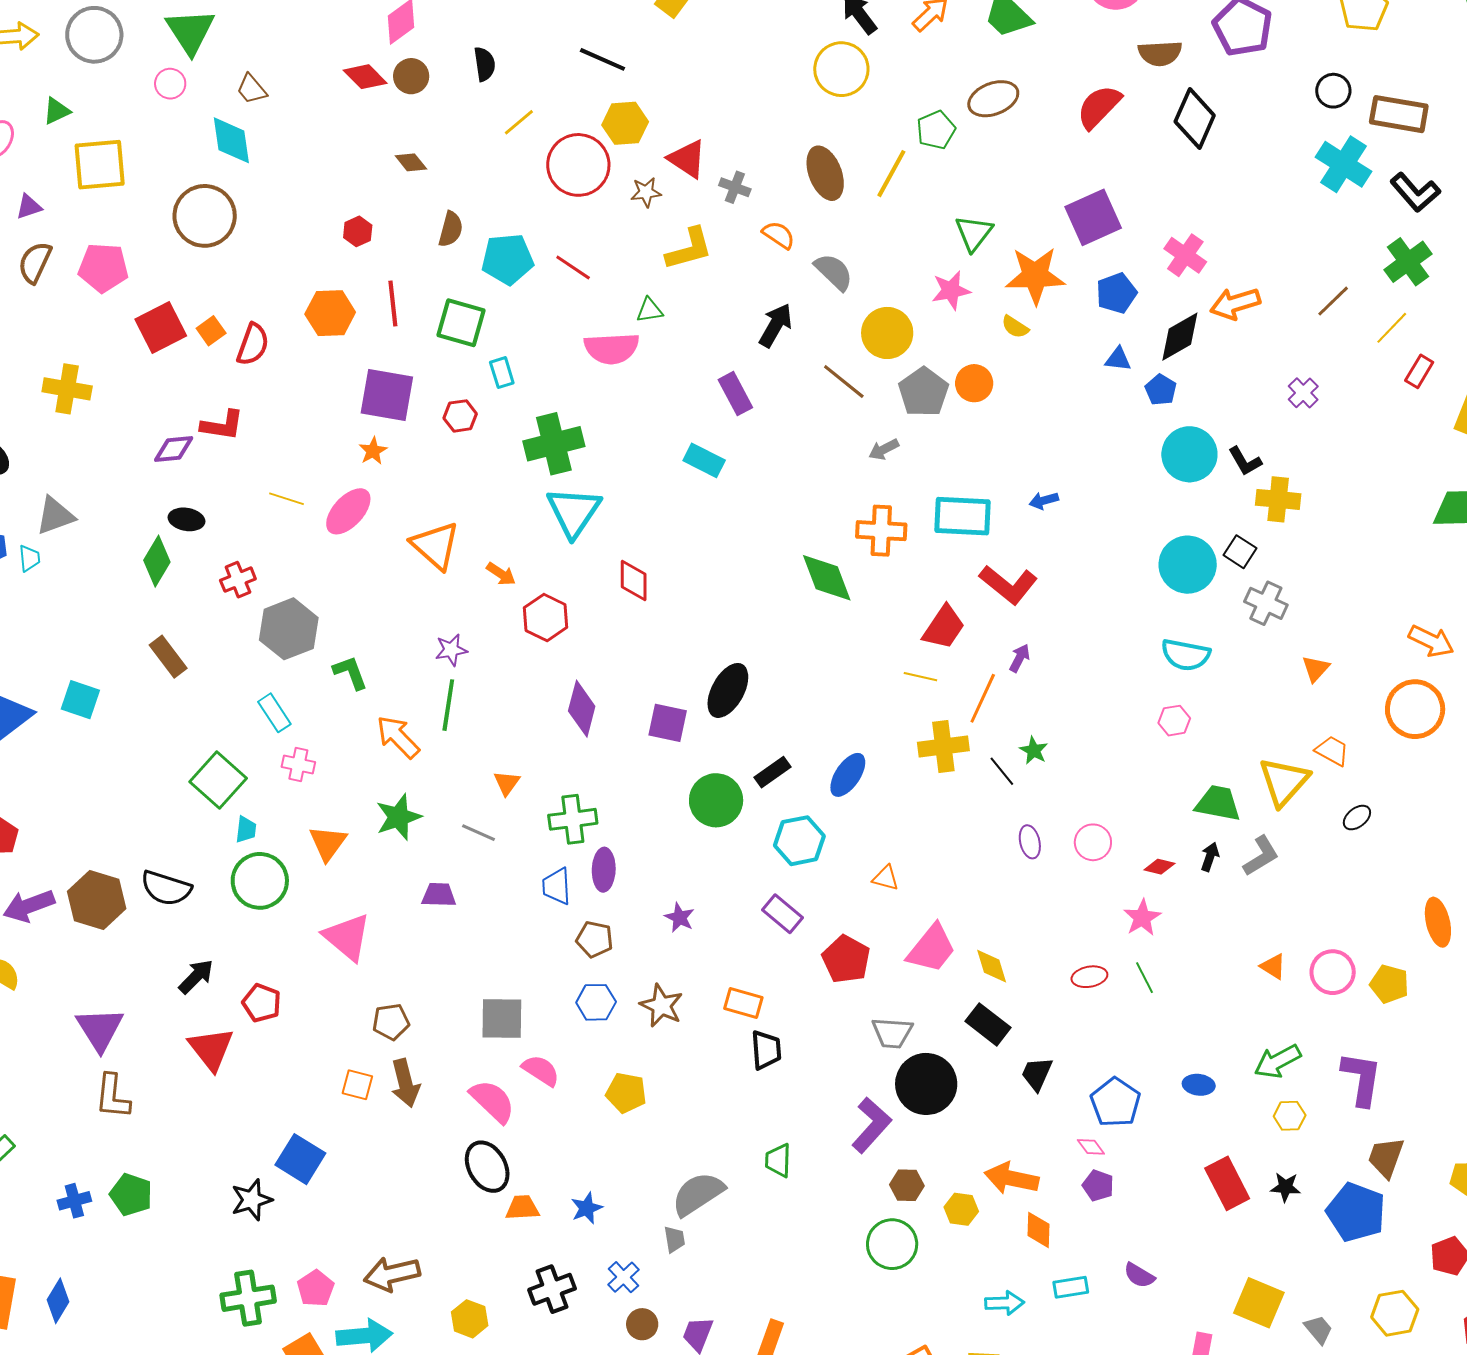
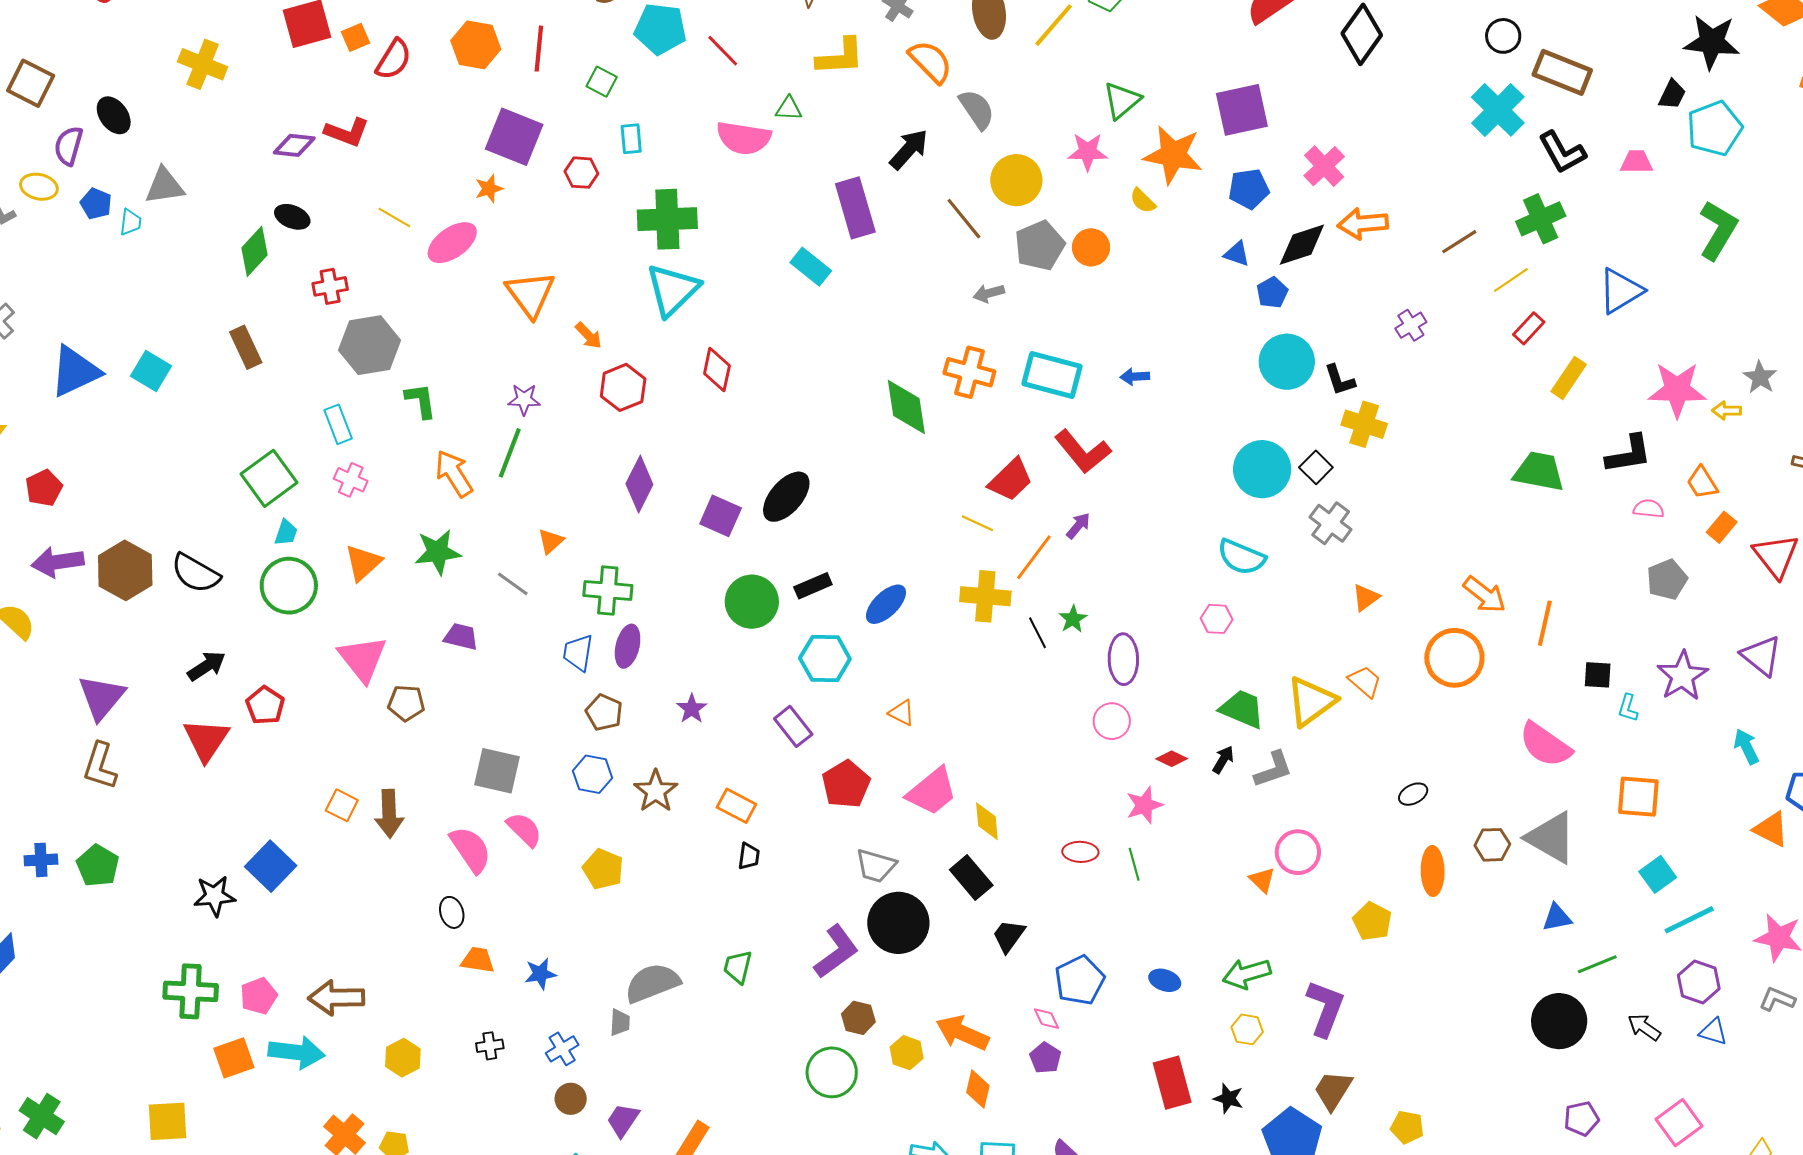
orange semicircle: (779, 235) -> (931, 62), size x1.4
green square: (461, 323) -> (602, 82), size x0.6
purple rectangle: (735, 394) -> (855, 208), size x1.4
black ellipse: (1357, 818) -> (1413, 794), moved
purple ellipse: (1030, 842) -> (1123, 659), moved, size x1.5
pink circle: (1333, 972) -> (1298, 852), moved
brown pentagon: (391, 1022) -> (406, 703), moved
black trapezoid: (766, 1050) -> (749, 856), size x0.7
black ellipse: (487, 1167) -> (452, 912), size x0.6
black cross: (552, 1289) -> (490, 1046), size x0.6

